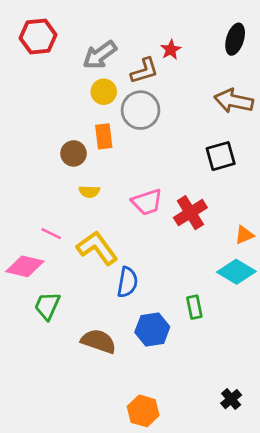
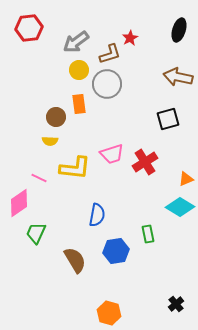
yellow semicircle: (89, 192) -> (50, 141), moved
yellow L-shape: (97, 248) -> (75, 168), moved, turned 132
pink diamond: (25, 266) -> (19, 203), turned -48
brown semicircle: (98, 341) -> (75, 260), turned 40

